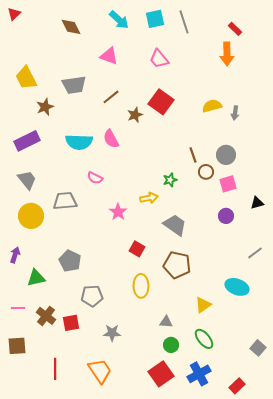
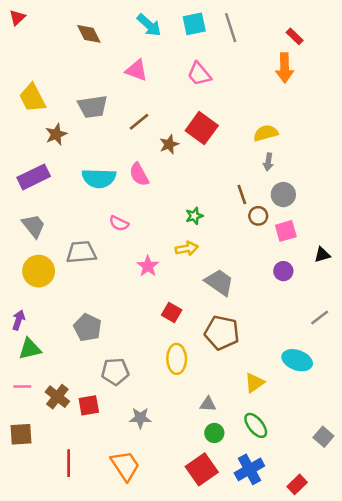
gray arrow: (235, 113) -> (268, 162), moved
green star: (170, 180) -> (194, 216), moved
green triangle: (36, 278) -> (30, 349), moved

